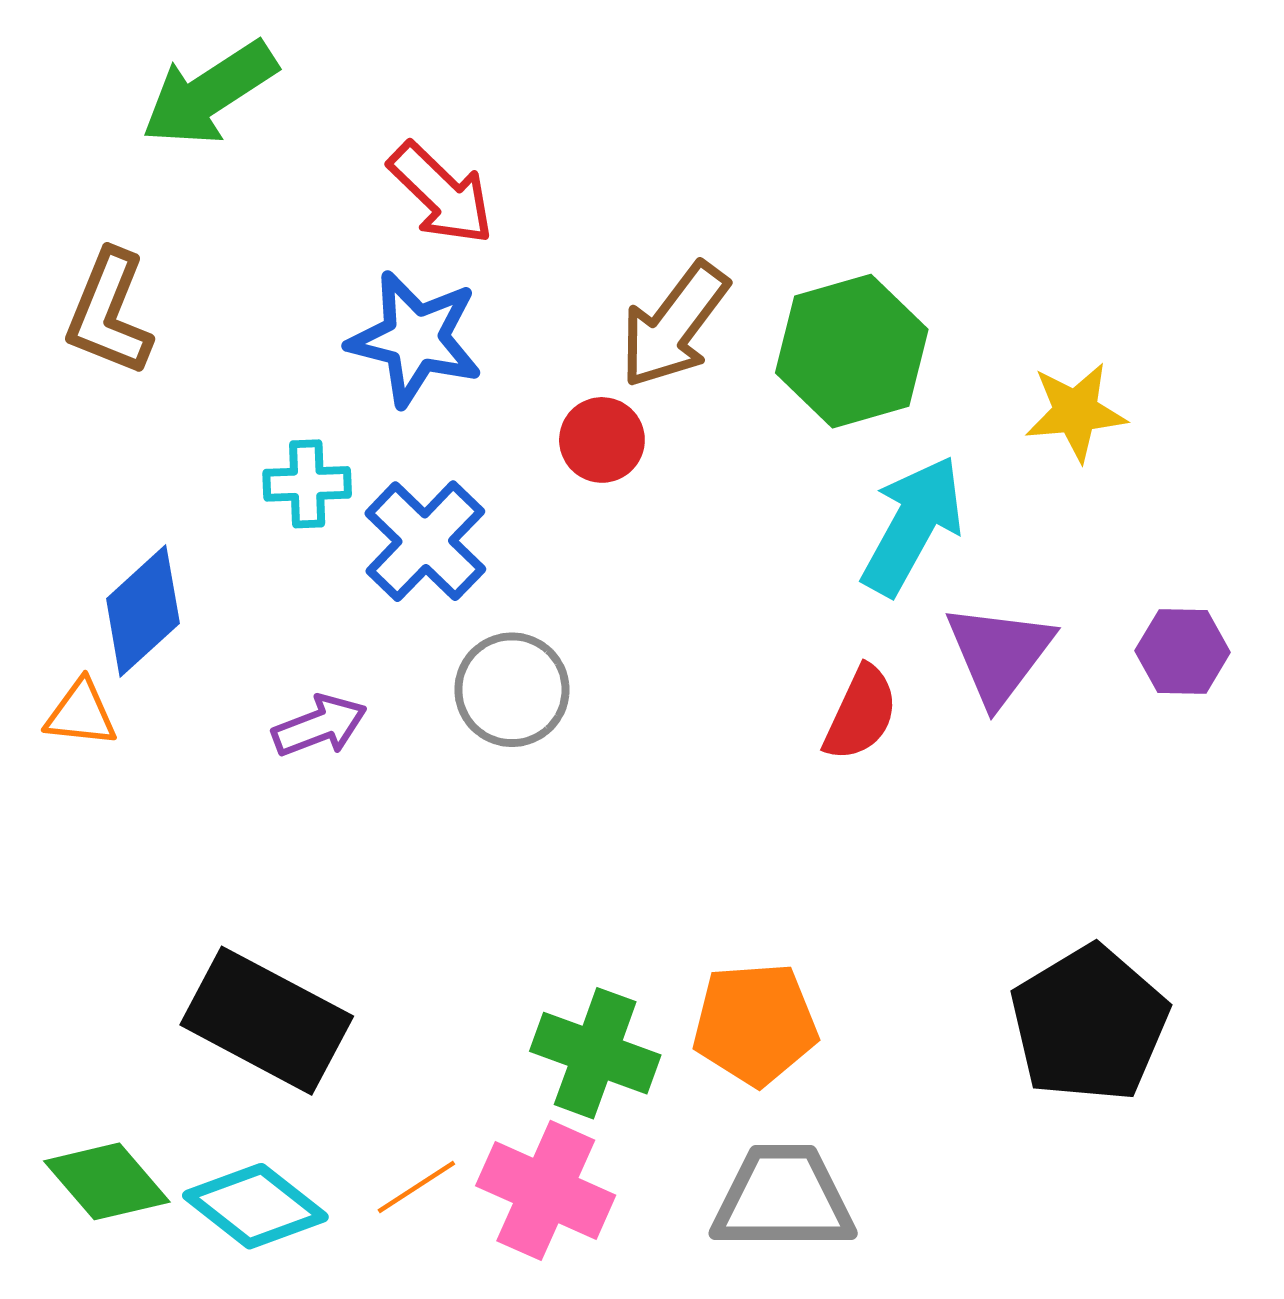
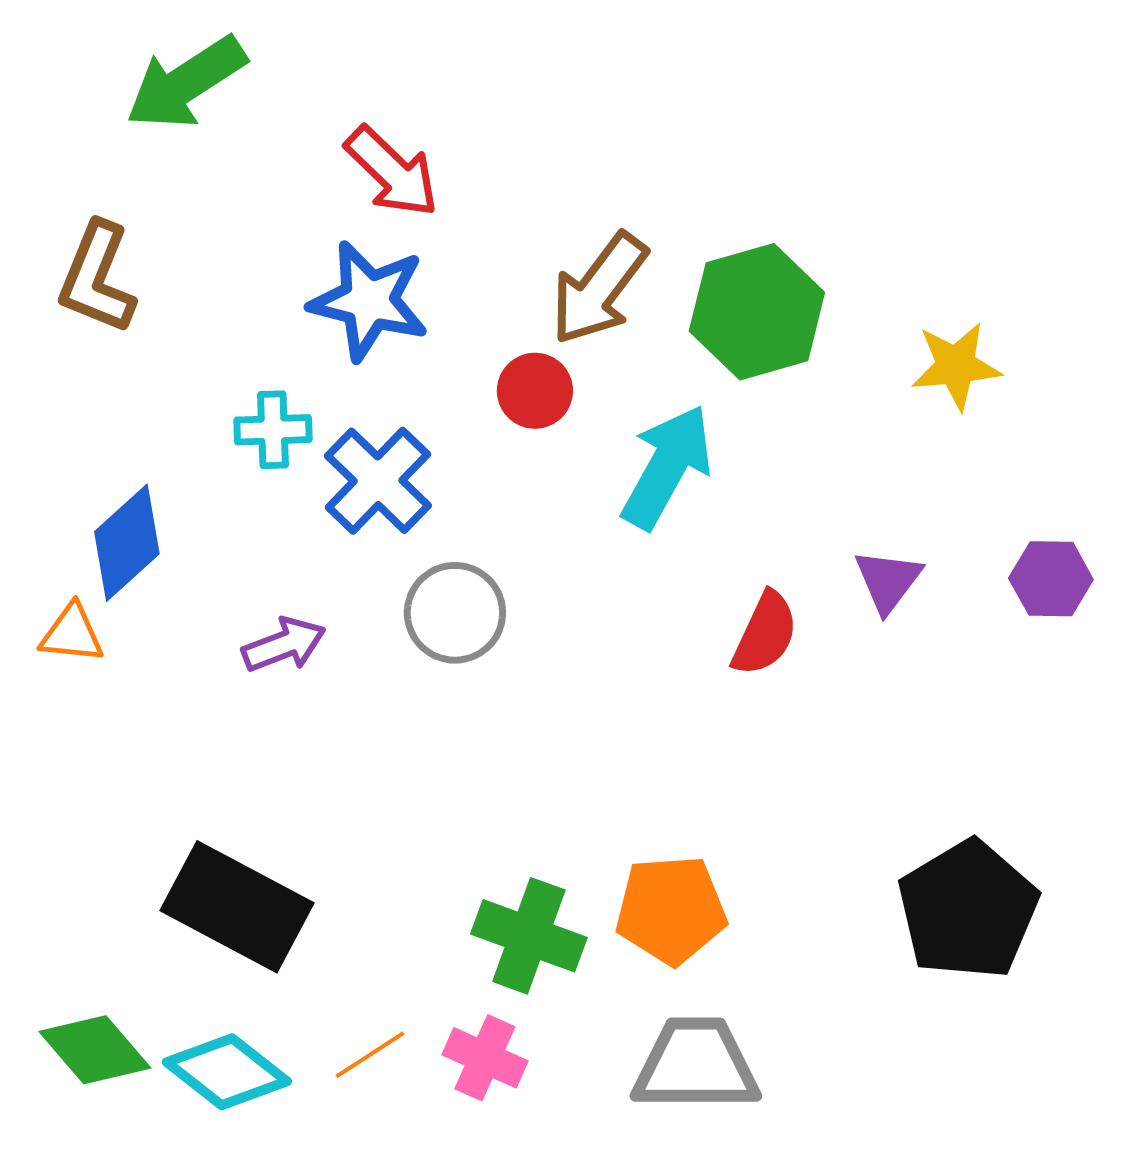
cyan arrow: (913, 525) -> (667, 467), moved
purple triangle: (999, 654) -> (888, 581), size x0.7
pink cross: (546, 1190) -> (485, 1058), size x0.7

